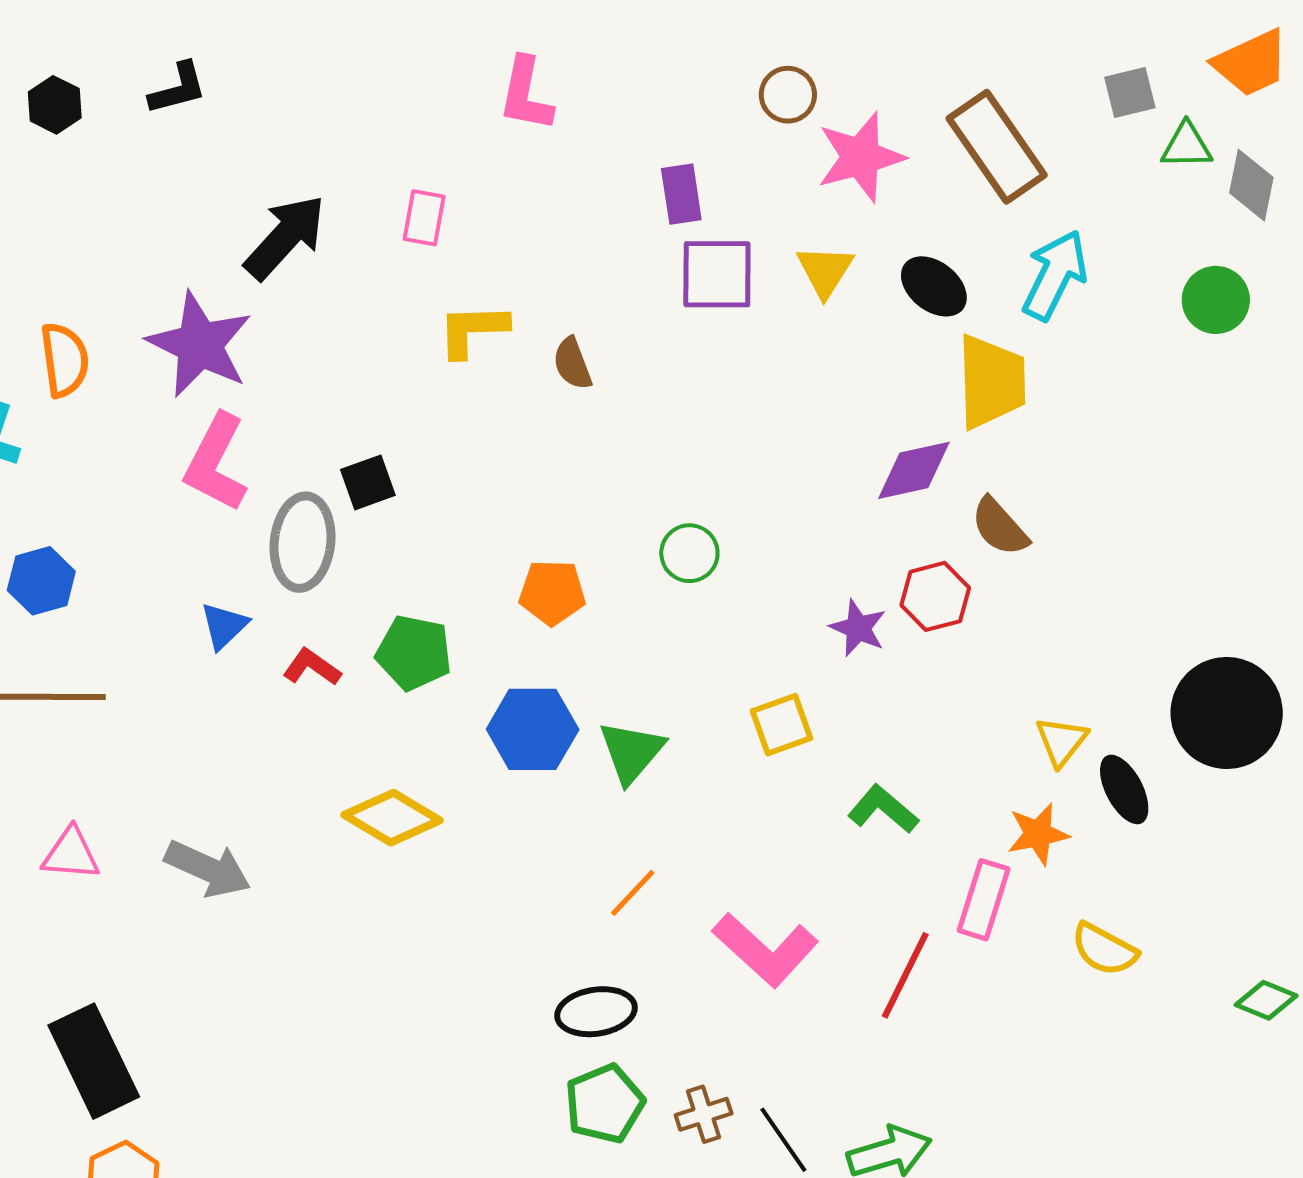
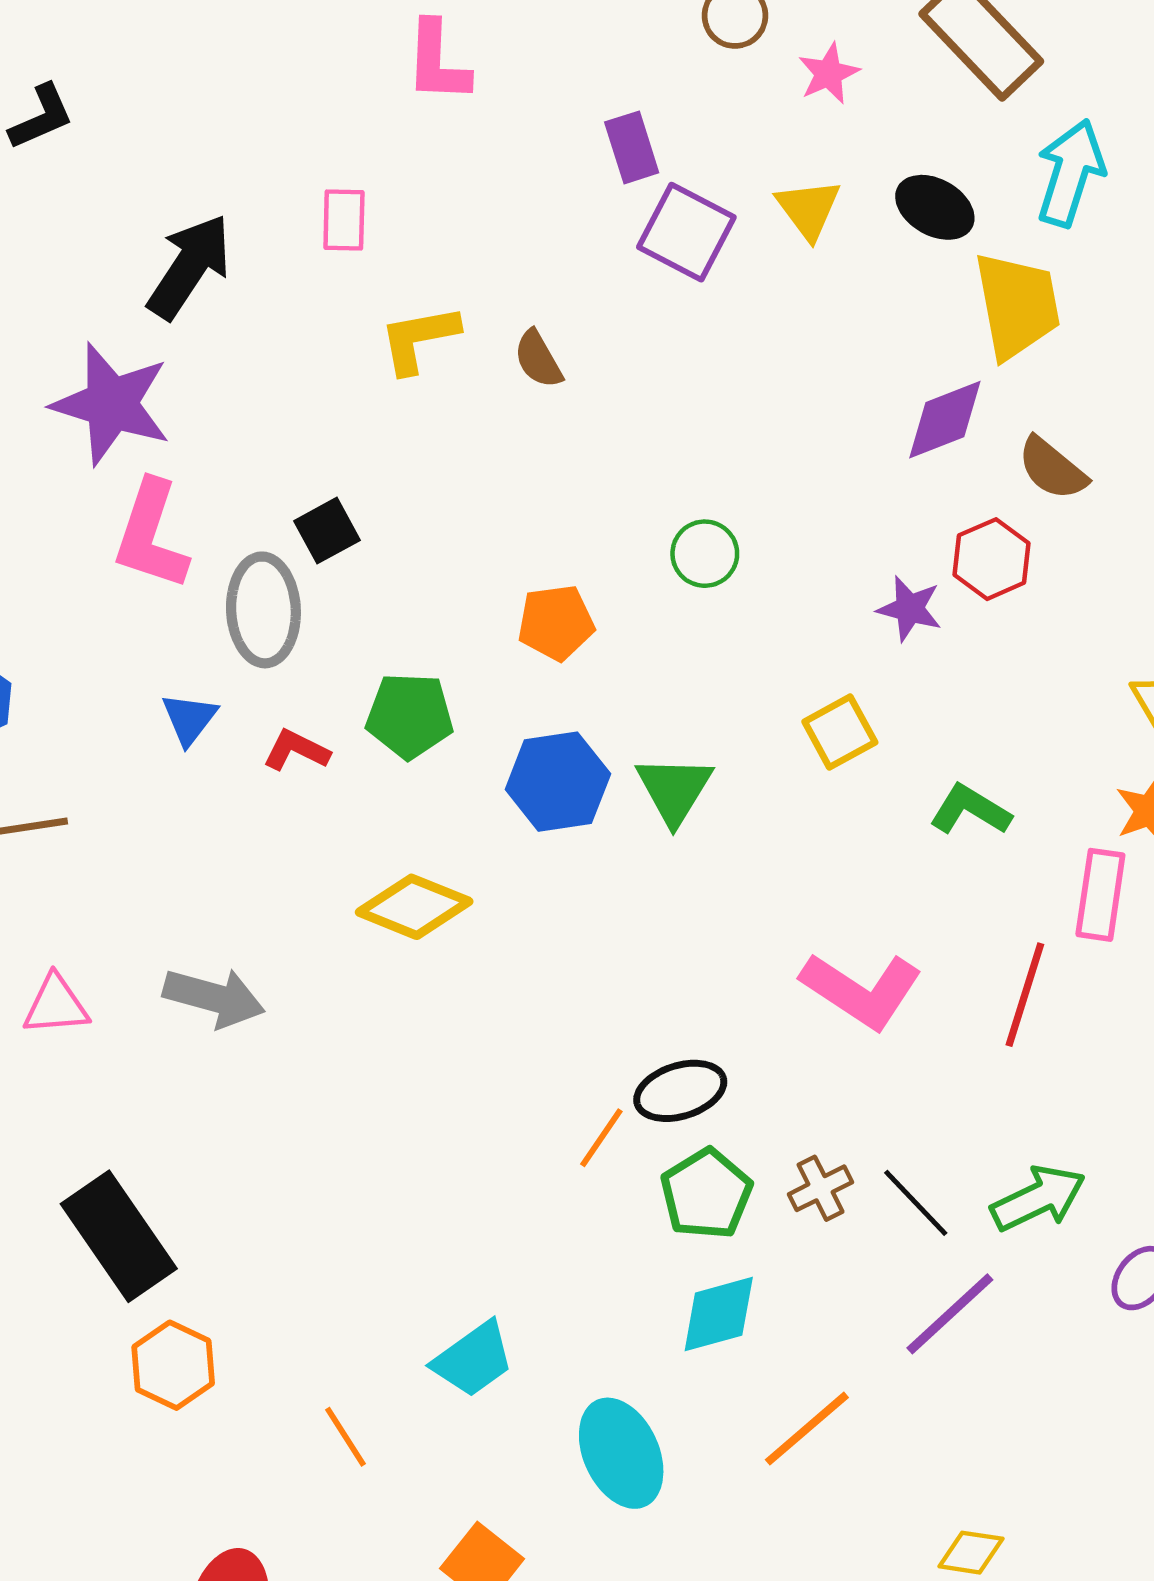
pink star: (861, 157) -> (829, 73), size x0.6
purple square: (717, 274) -> (686, 232), turned 36
orange line: (633, 893) -> (601, 1138), moved

